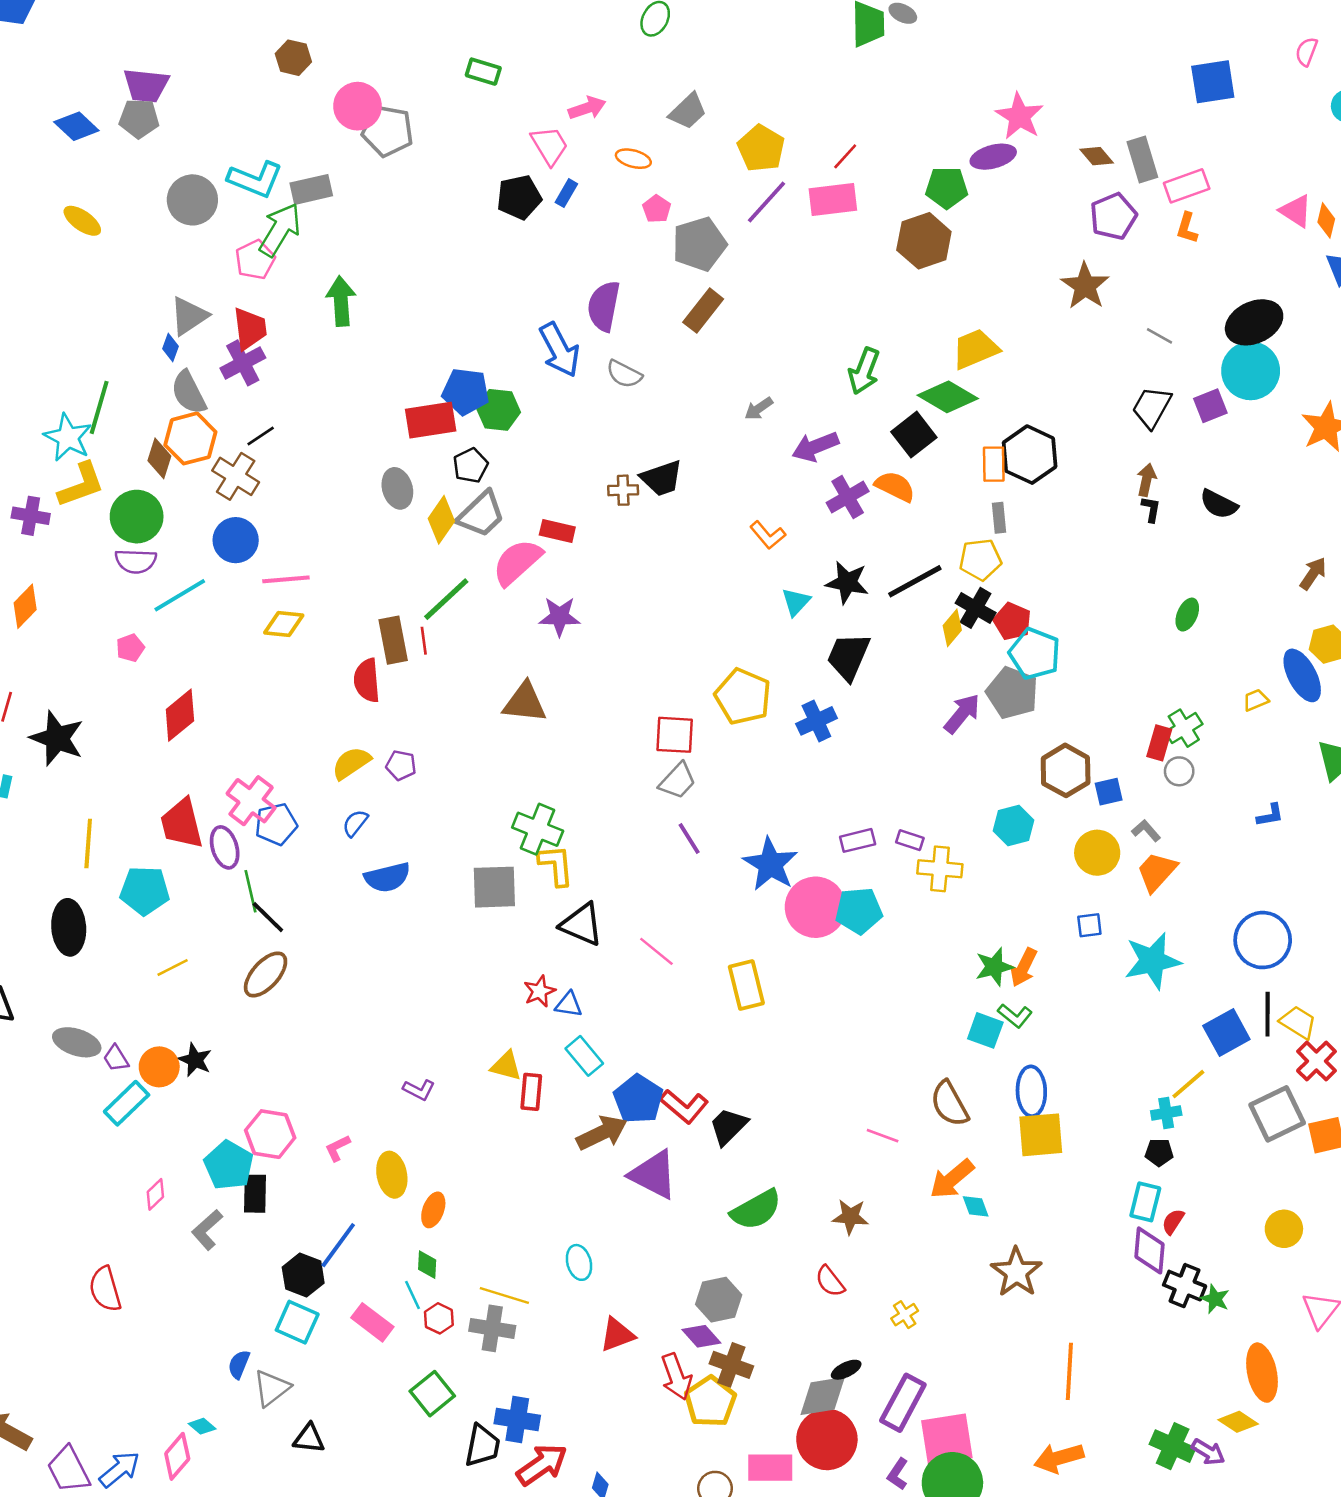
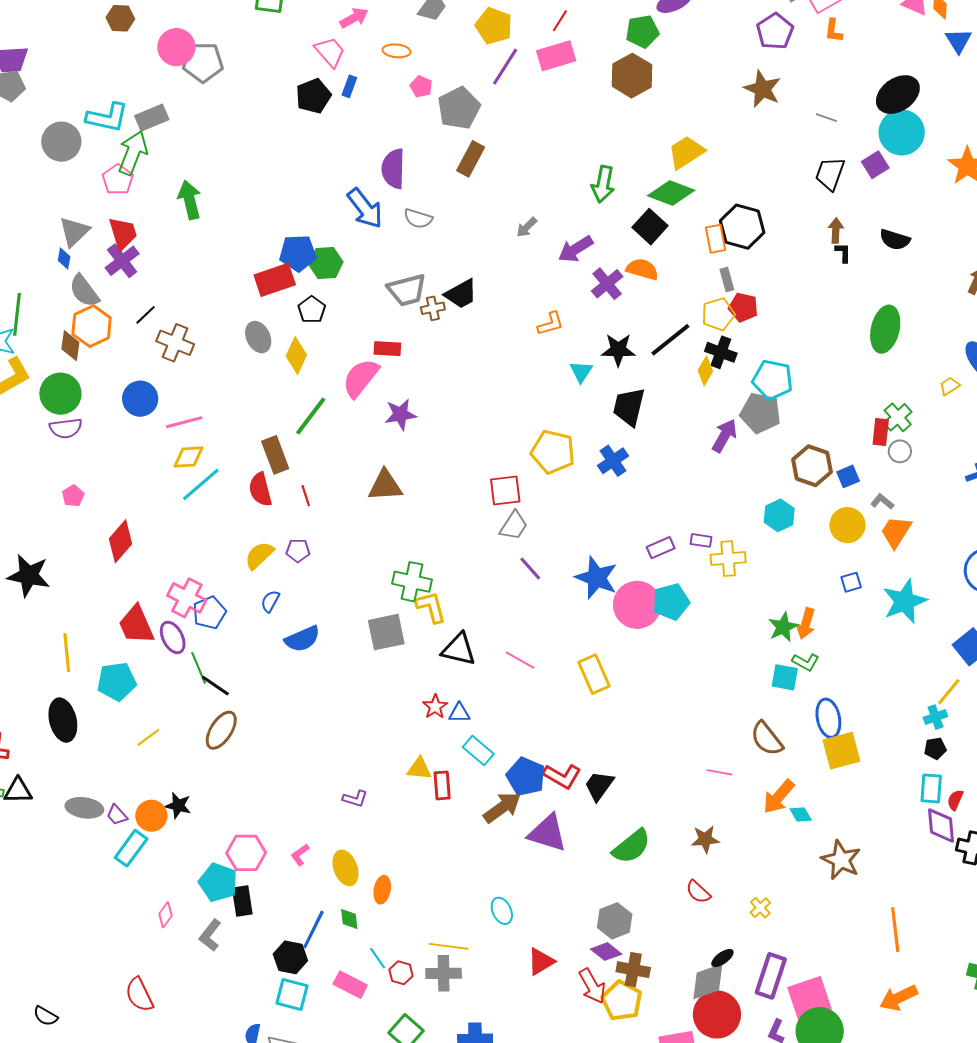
brown cross: (236, 476) -> (175, 343), moved
gray trapezoid: (481, 514) -> (407, 290), moved, turned 39
orange L-shape: (768, 535) -> (551, 324), turned -56
cyan line: (180, 595) -> (201, 484), moved
green ellipse: (1187, 615) -> (885, 329), size x1.8
red pentagon: (1012, 621) -> (743, 307), moved
red line: (424, 641) -> (306, 496), moved
green diamond: (427, 1265) -> (349, 919), moved

